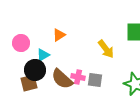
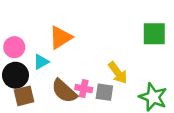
orange triangle: (59, 35) -> (61, 37), size x1.5
yellow arrow: (106, 49) -> (118, 73), moved
black circle: (35, 70) -> (15, 75), moved

